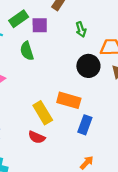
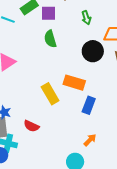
green semicircle: (27, 51) -> (50, 39), moved
red semicircle: (37, 137) -> (31, 126), moved

